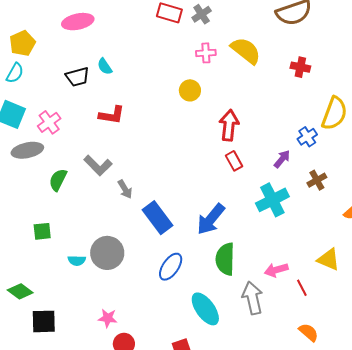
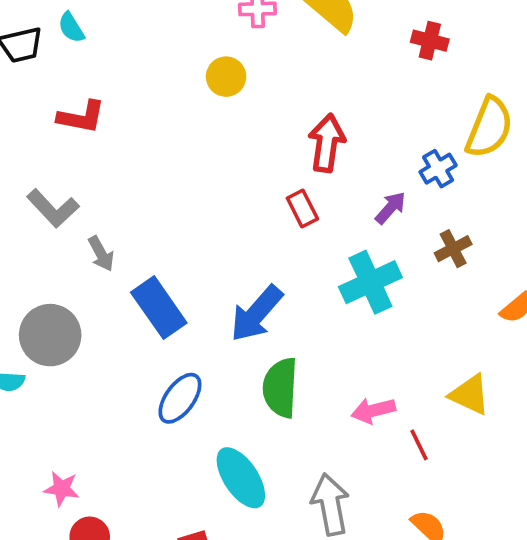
red arrow: (229, 125) -> (327, 143), moved
gray circle: (107, 253) -> (50, 335), moved
gray arrow: (253, 298) -> (330, 504), moved

